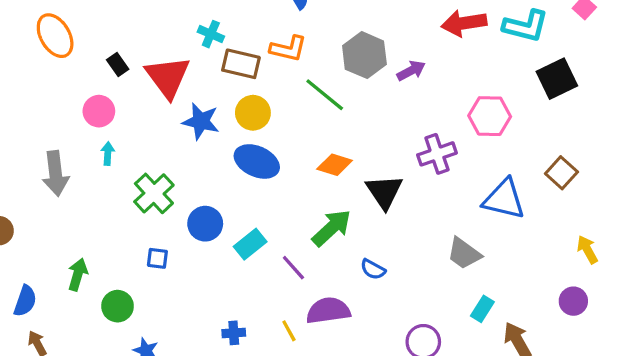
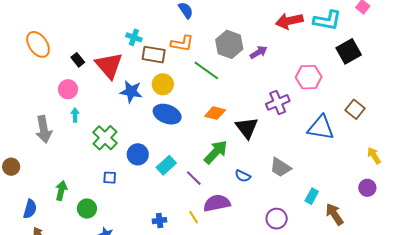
gray trapezoid: (464, 253) -> (280, 167), moved

